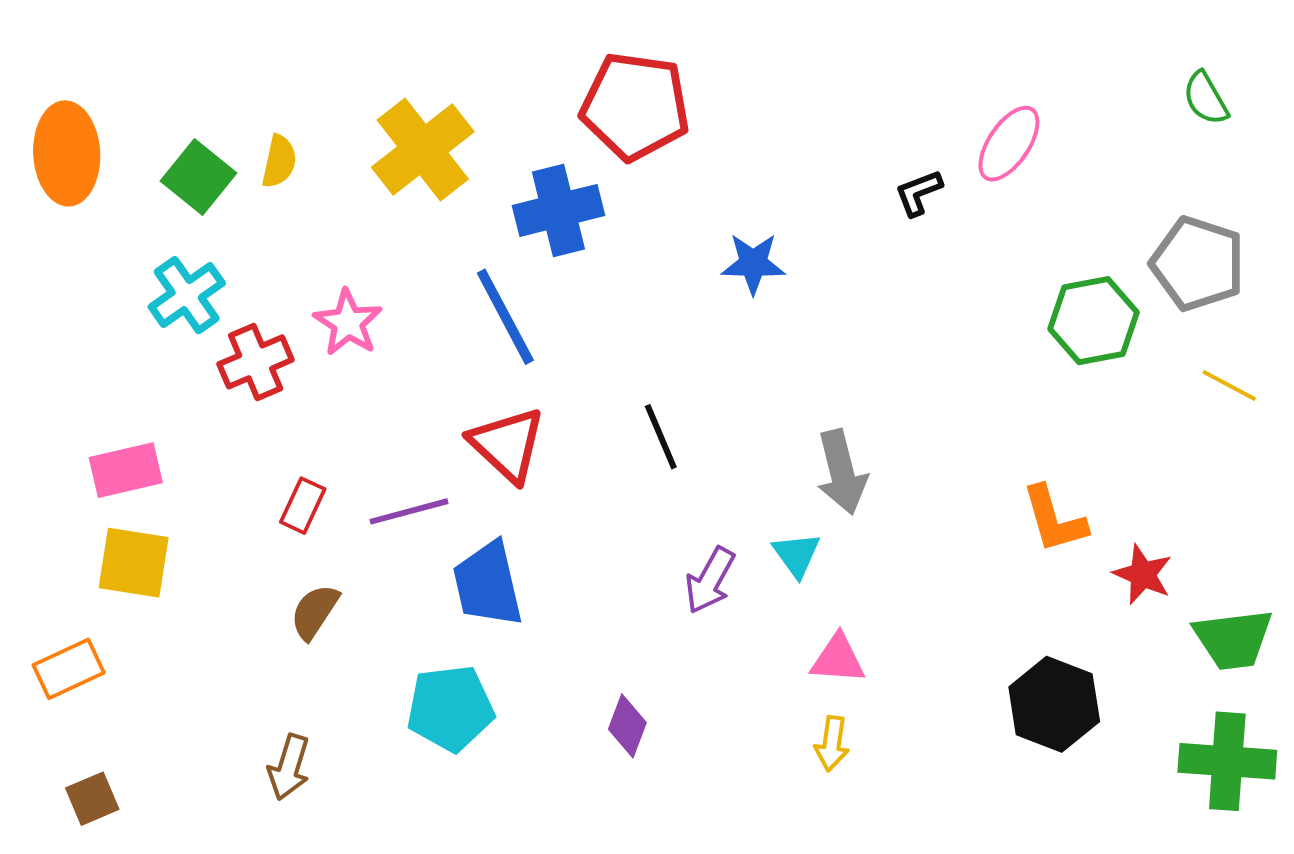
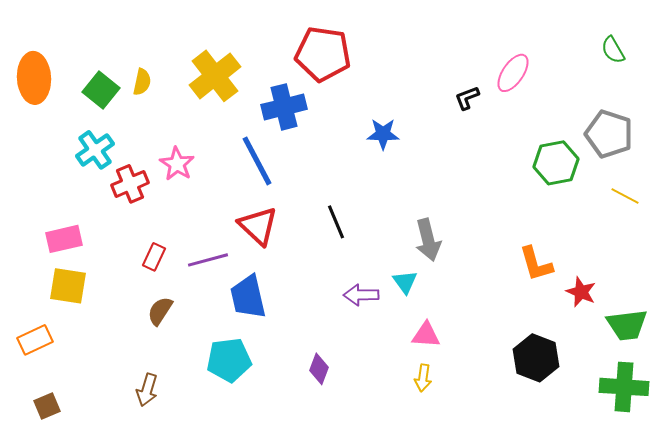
purple arrow: (710, 580) -> (361, 295), turned 60

